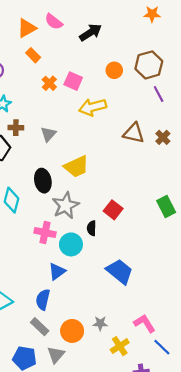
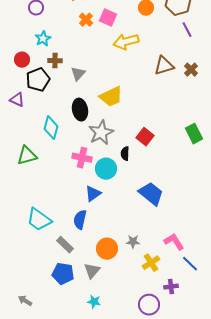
brown triangle: (134, 133) -> (164, 66), turned -30
gray triangle: (48, 134) -> (78, 74), moved
gray rectangle: (40, 327) -> (65, 245), moved

